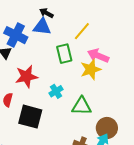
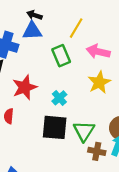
yellow star: (91, 69) -> (99, 82), moved
green triangle: (82, 106) -> (84, 131), moved, turned -50
black square: (30, 117) -> (55, 127), moved

